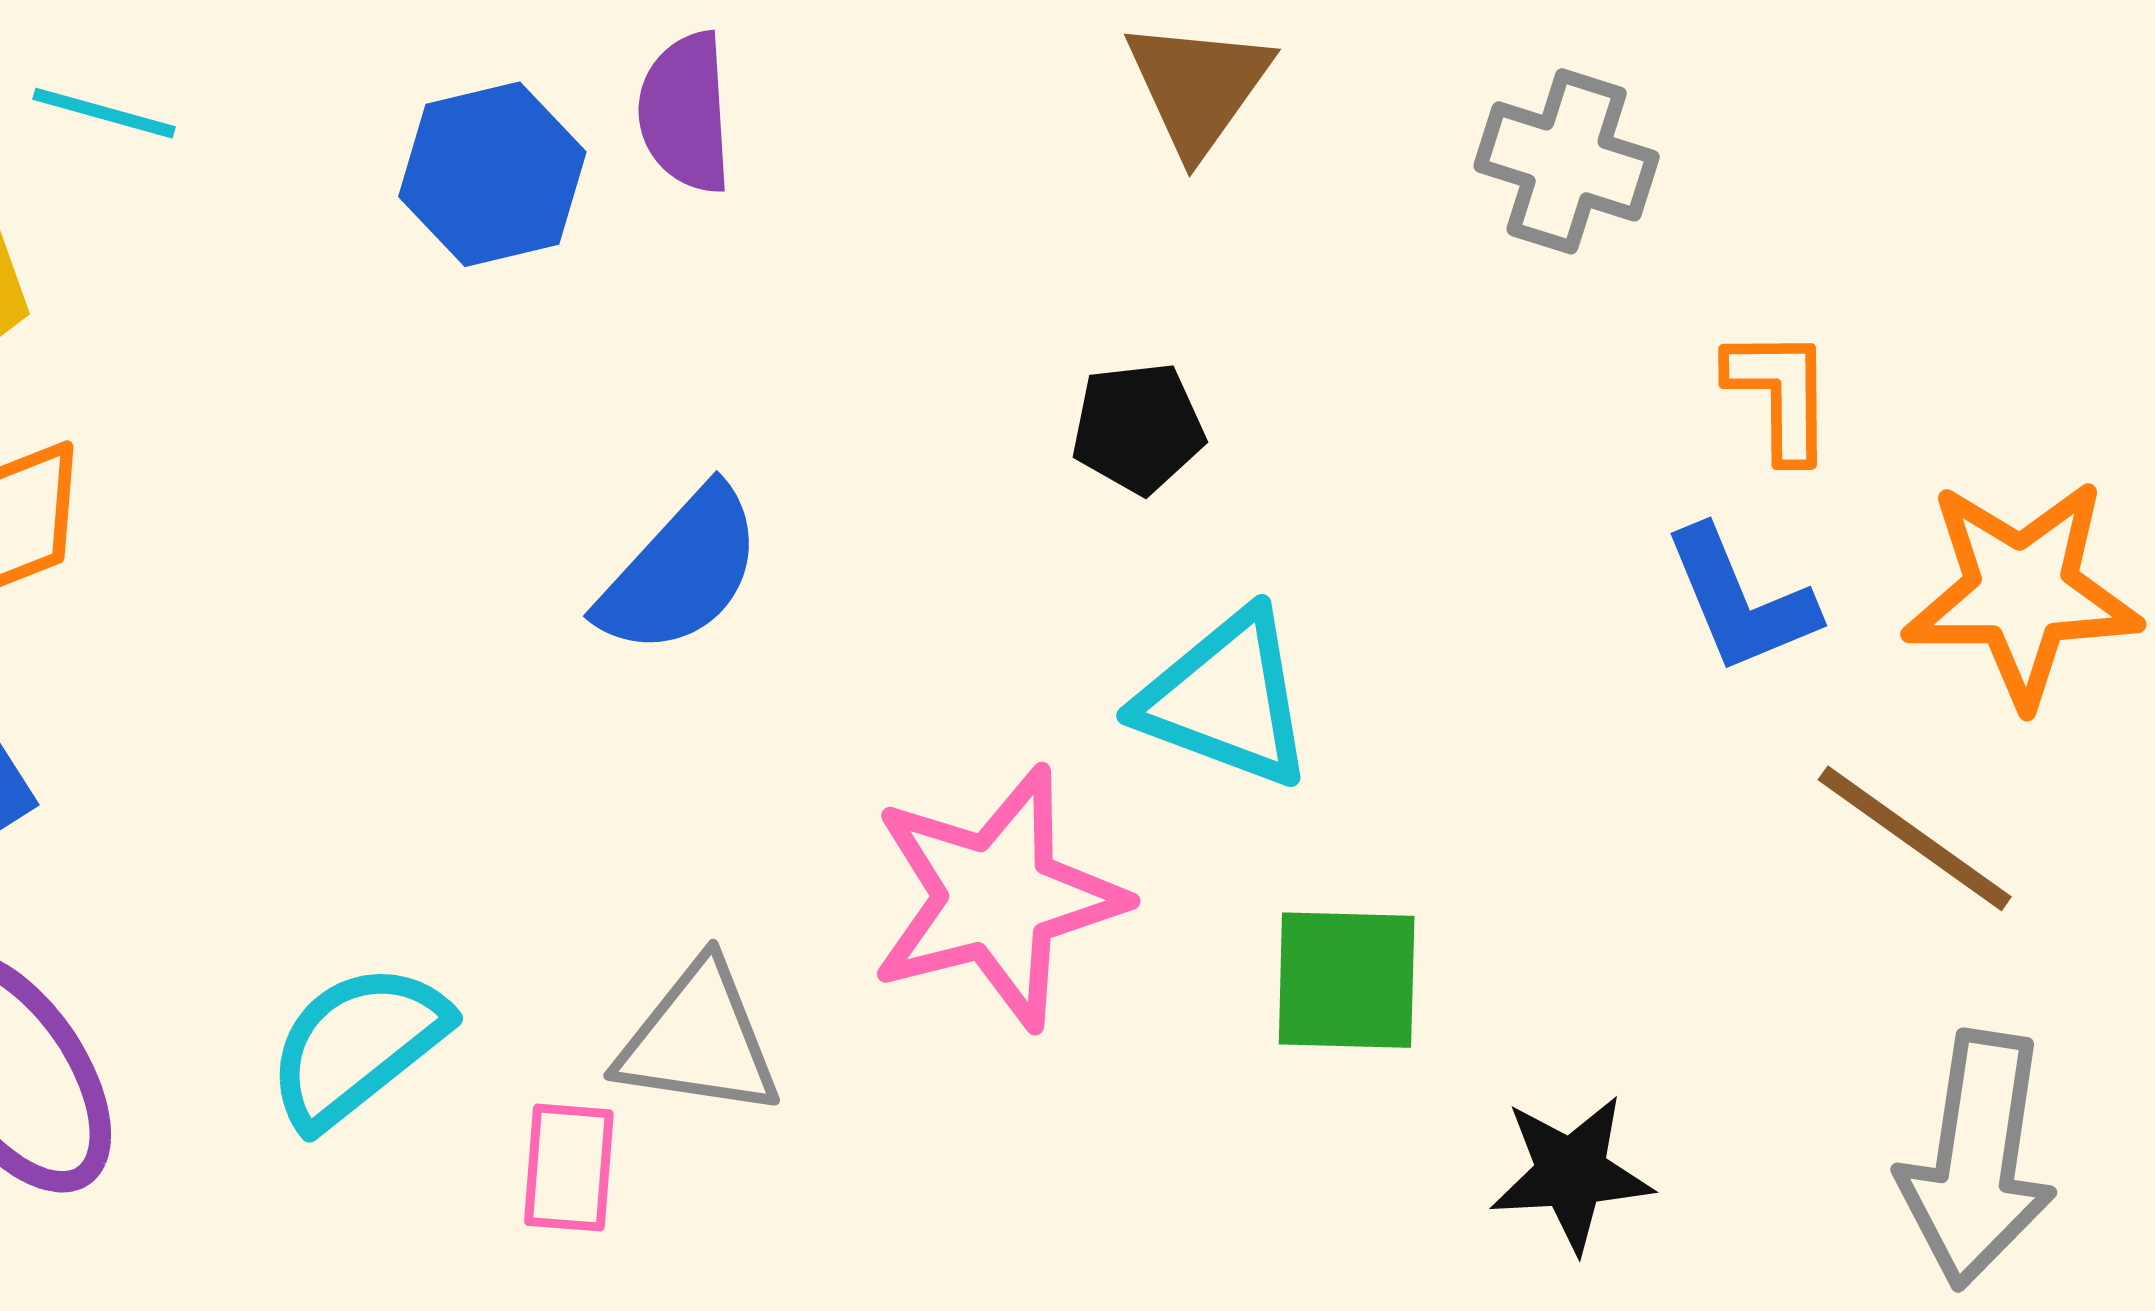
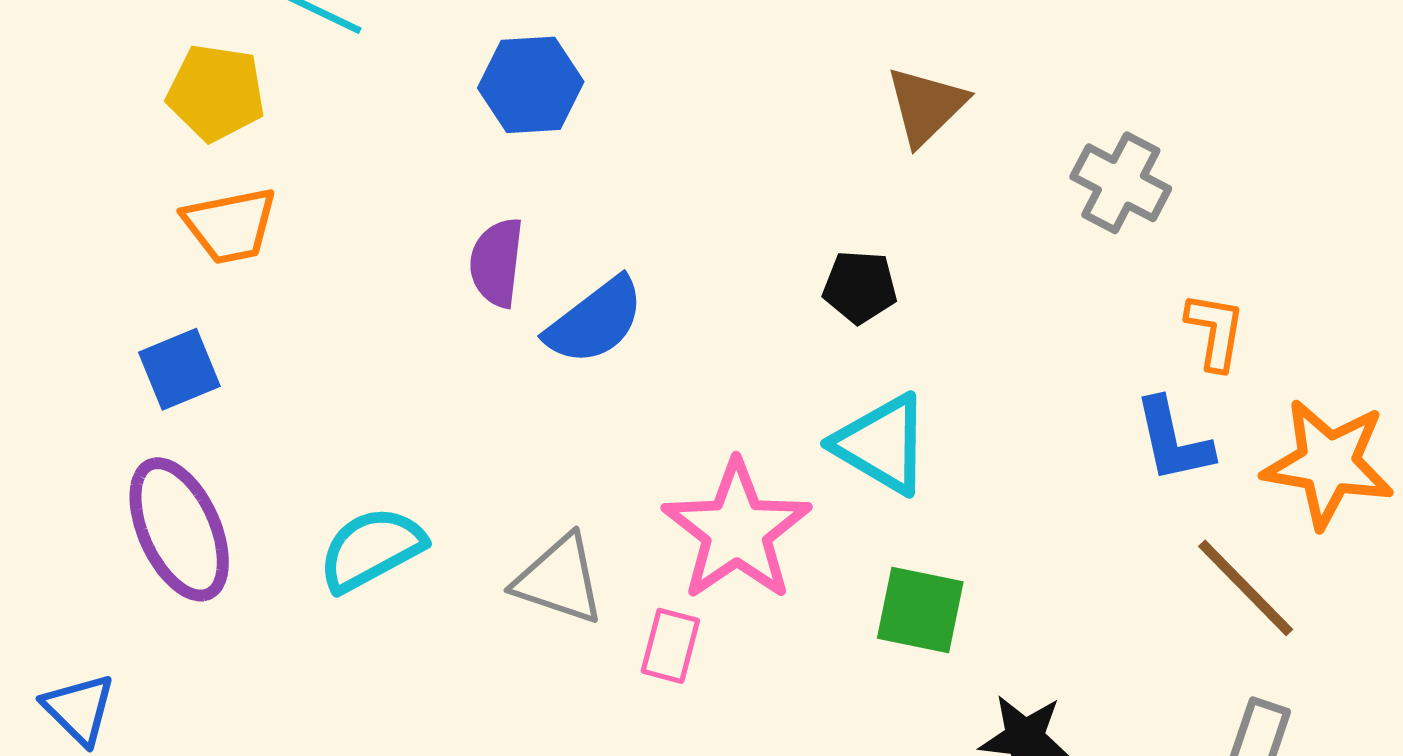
purple semicircle: (685, 113) -> (497, 263), moved
pink star: (997, 898) -> (737, 531), turned -30
pink rectangle: (569, 1168) -> (670, 646), moved

